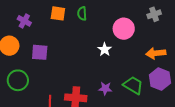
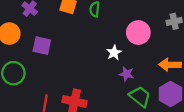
purple star: (105, 88) -> (126, 74), moved

